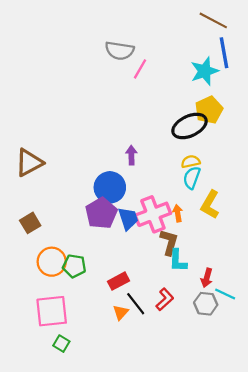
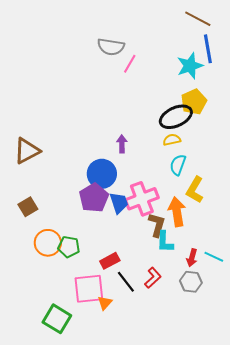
yellow semicircle: (191, 162) -> (172, 140), moved
orange arrow: (178, 213) -> (177, 212), moved, size x1.8
cyan line: (225, 294) -> (214, 257), moved
pink square: (52, 311) -> (89, 289), moved
orange triangle: (121, 312) -> (105, 303), moved
green square: (61, 344) -> (57, 319), size x1.8

